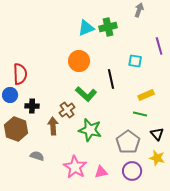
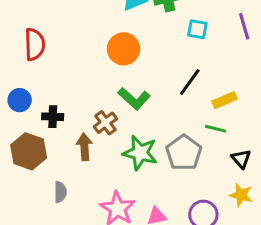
cyan square: (135, 61) -> (197, 29), moved
red semicircle: (20, 74) -> (35, 44), moved
black line: (111, 79) -> (190, 82), moved, turned 48
gray pentagon: (128, 142) -> (184, 153), moved
gray semicircle: (37, 156) -> (60, 192), turned 72

